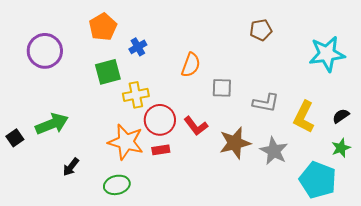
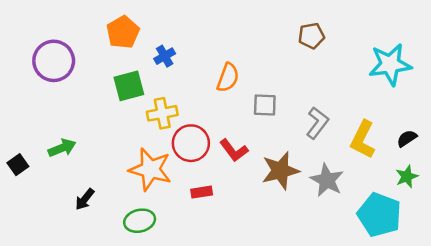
gray L-shape: (266, 103) -> (317, 123), turned -64
green arrow: (52, 124) -> (62, 148), size x0.7
red rectangle: (161, 150) -> (202, 192), moved

